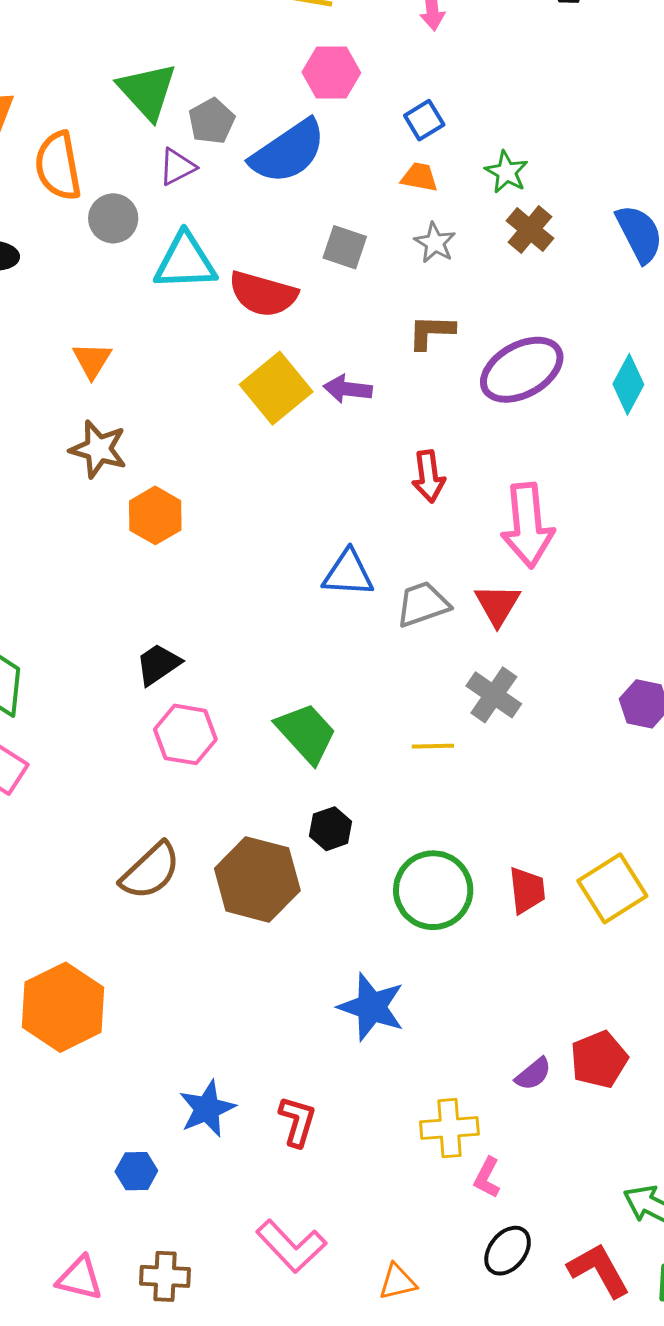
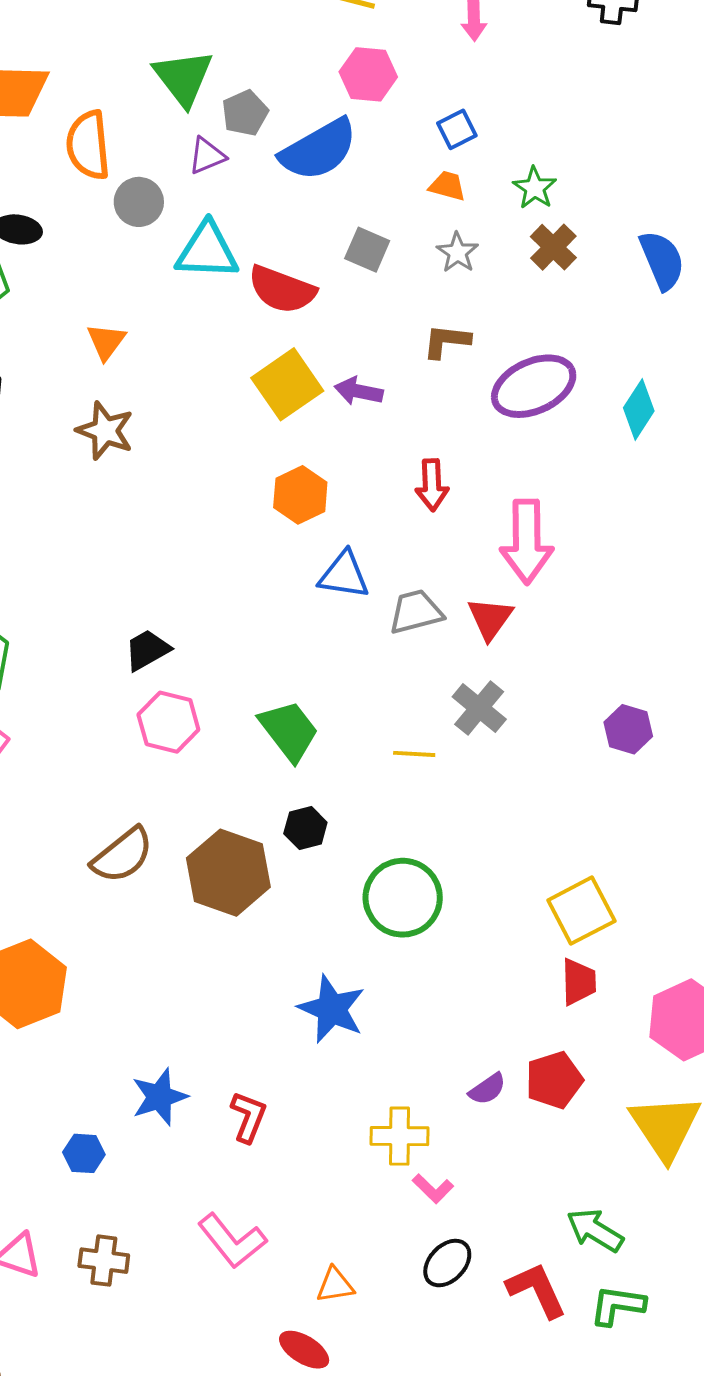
orange hexagon: (155, 515) -> (300, 495), moved
red trapezoid: (527, 890) -> (579, 982), moved
pink L-shape: (487, 1178) -> (433, 1189), turned -78

